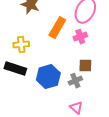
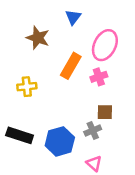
black rectangle: (15, 69) -> (20, 135), moved
blue hexagon: (48, 77) -> (60, 141), moved

